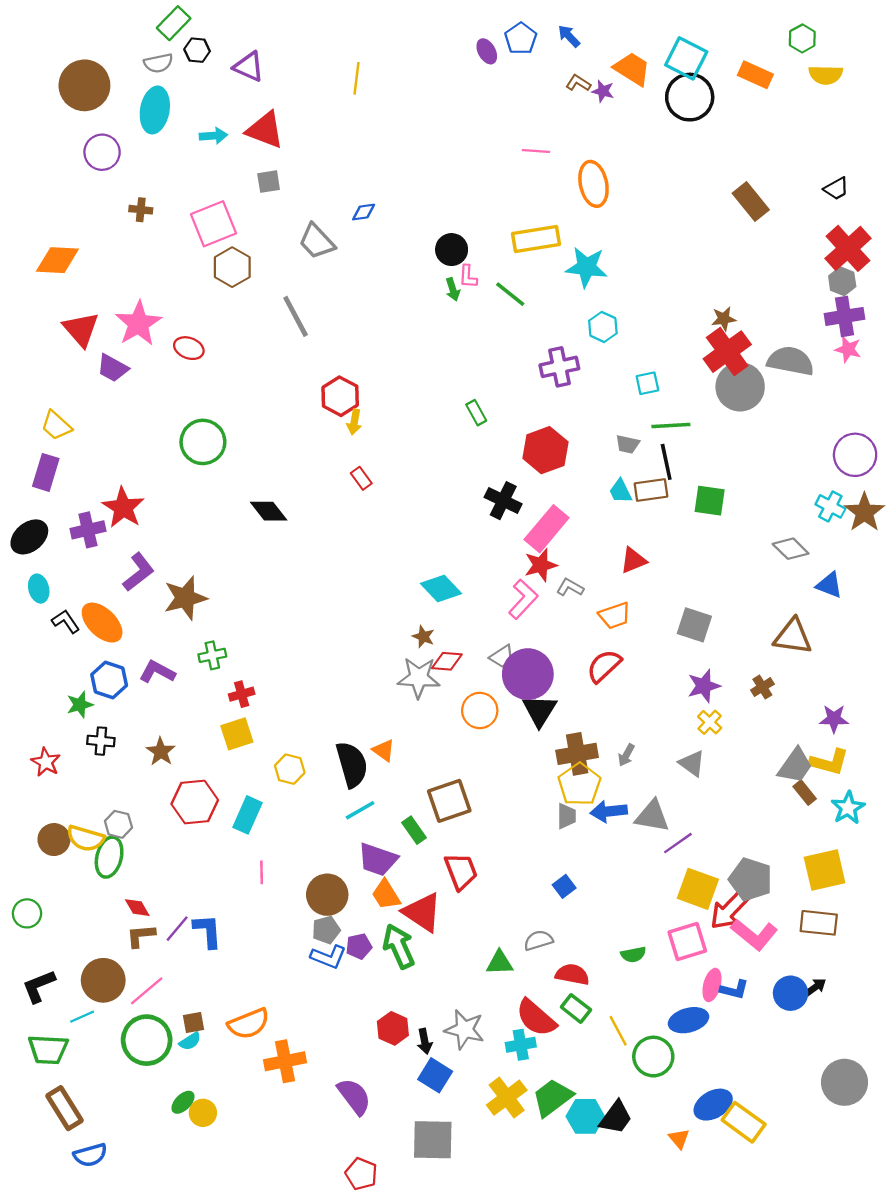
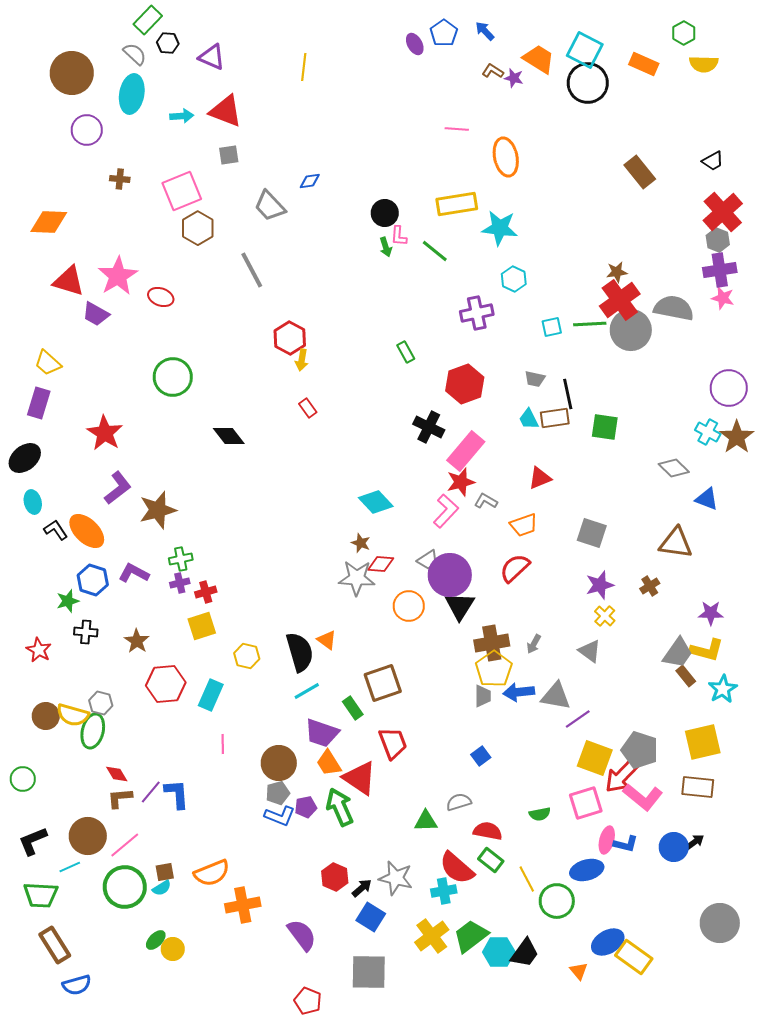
gray semicircle: (158, 63) -> (135, 54), turned -125
red triangle: (81, 329) -> (69, 281), turned -32
green line: (671, 425) -> (590, 324), moved
purple cross: (88, 530) -> (180, 583), moved, size x0.7
black arrow: (425, 1041) -> (362, 888), turned -120

